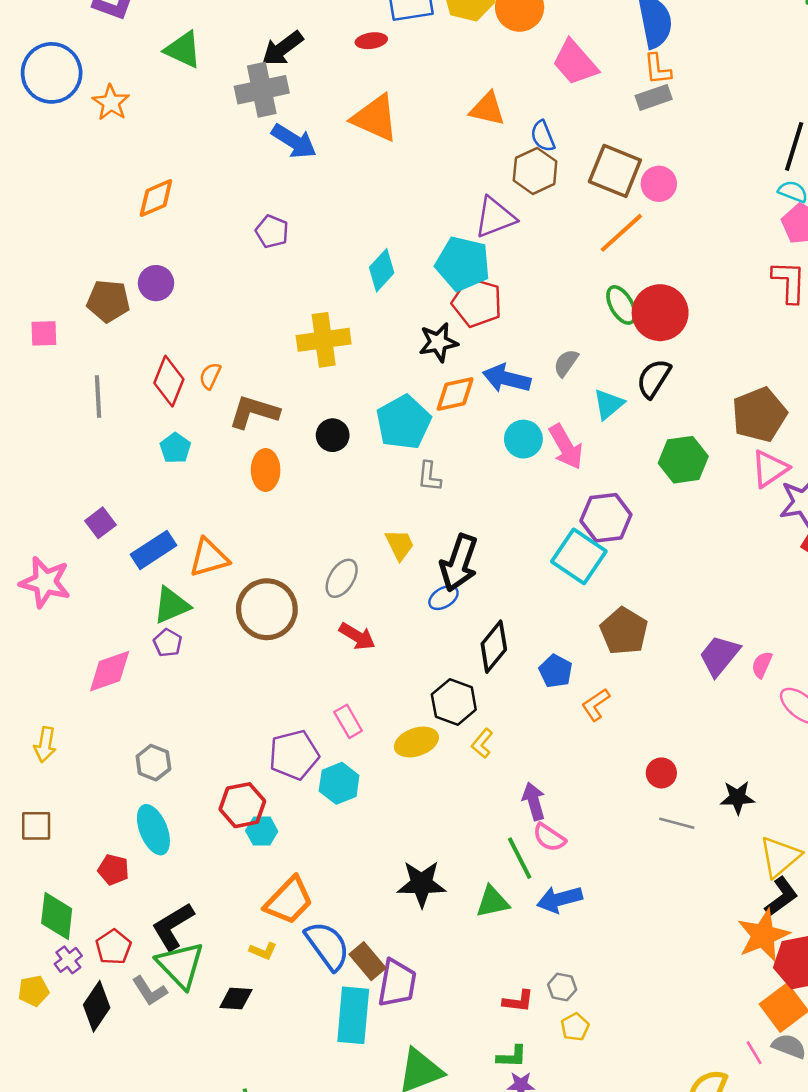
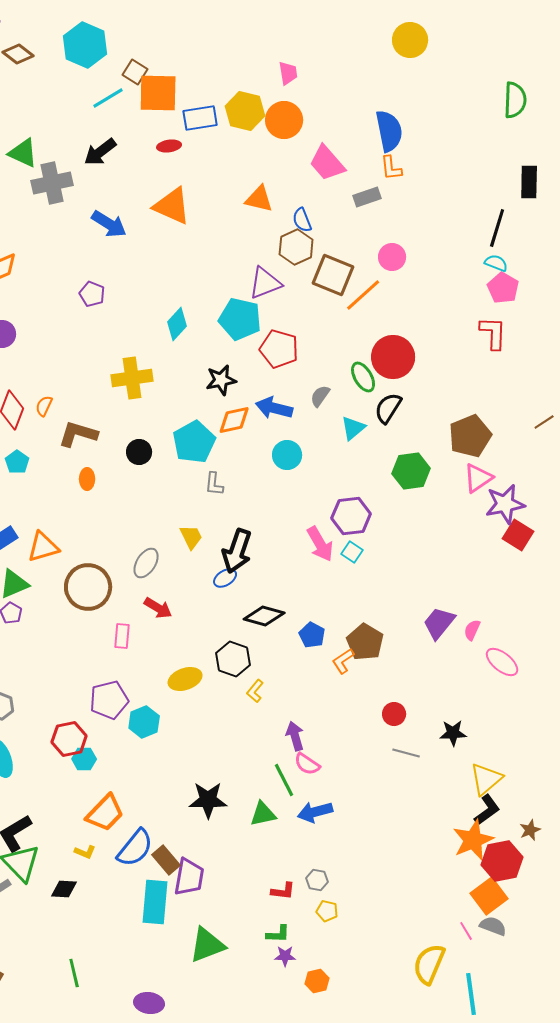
gray cross: (262, 90) -> (52, 183), moved
gray rectangle: (654, 97) -> (367, 197), moved
brown square: (615, 171) -> (333, 275), moved
red pentagon: (477, 302) -> (279, 349), moved
green ellipse: (621, 305) -> (363, 377), moved
pink arrow: (566, 447) -> (320, 544), moved
orange ellipse: (266, 470) -> (87, 479), size x0.7
cyan square: (579, 556) -> (352, 552), moved, size x0.5
brown pentagon: (624, 631) -> (365, 642), moved
black diamond: (494, 647) -> (264, 616), turned 66
pink rectangle: (348, 721) -> (122, 636), moved, turned 35
yellow ellipse: (416, 742) -> (185, 679), moved
blue semicircle: (327, 946) -> (135, 848), turned 75
yellow pentagon: (575, 1027) -> (327, 911), turned -30

